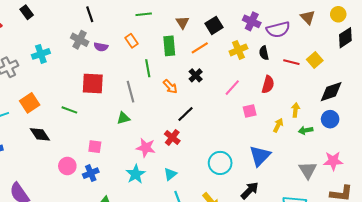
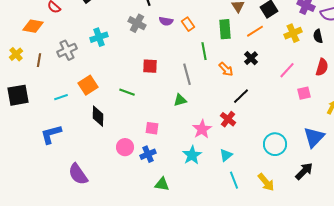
purple semicircle: (101, 47) -> (166, 21), moved
red square: (93, 84) -> (150, 66), size x0.7
black diamond: (40, 134) -> (98, 116), turned 35
pink star: (146, 148) -> (202, 129), turned 30

